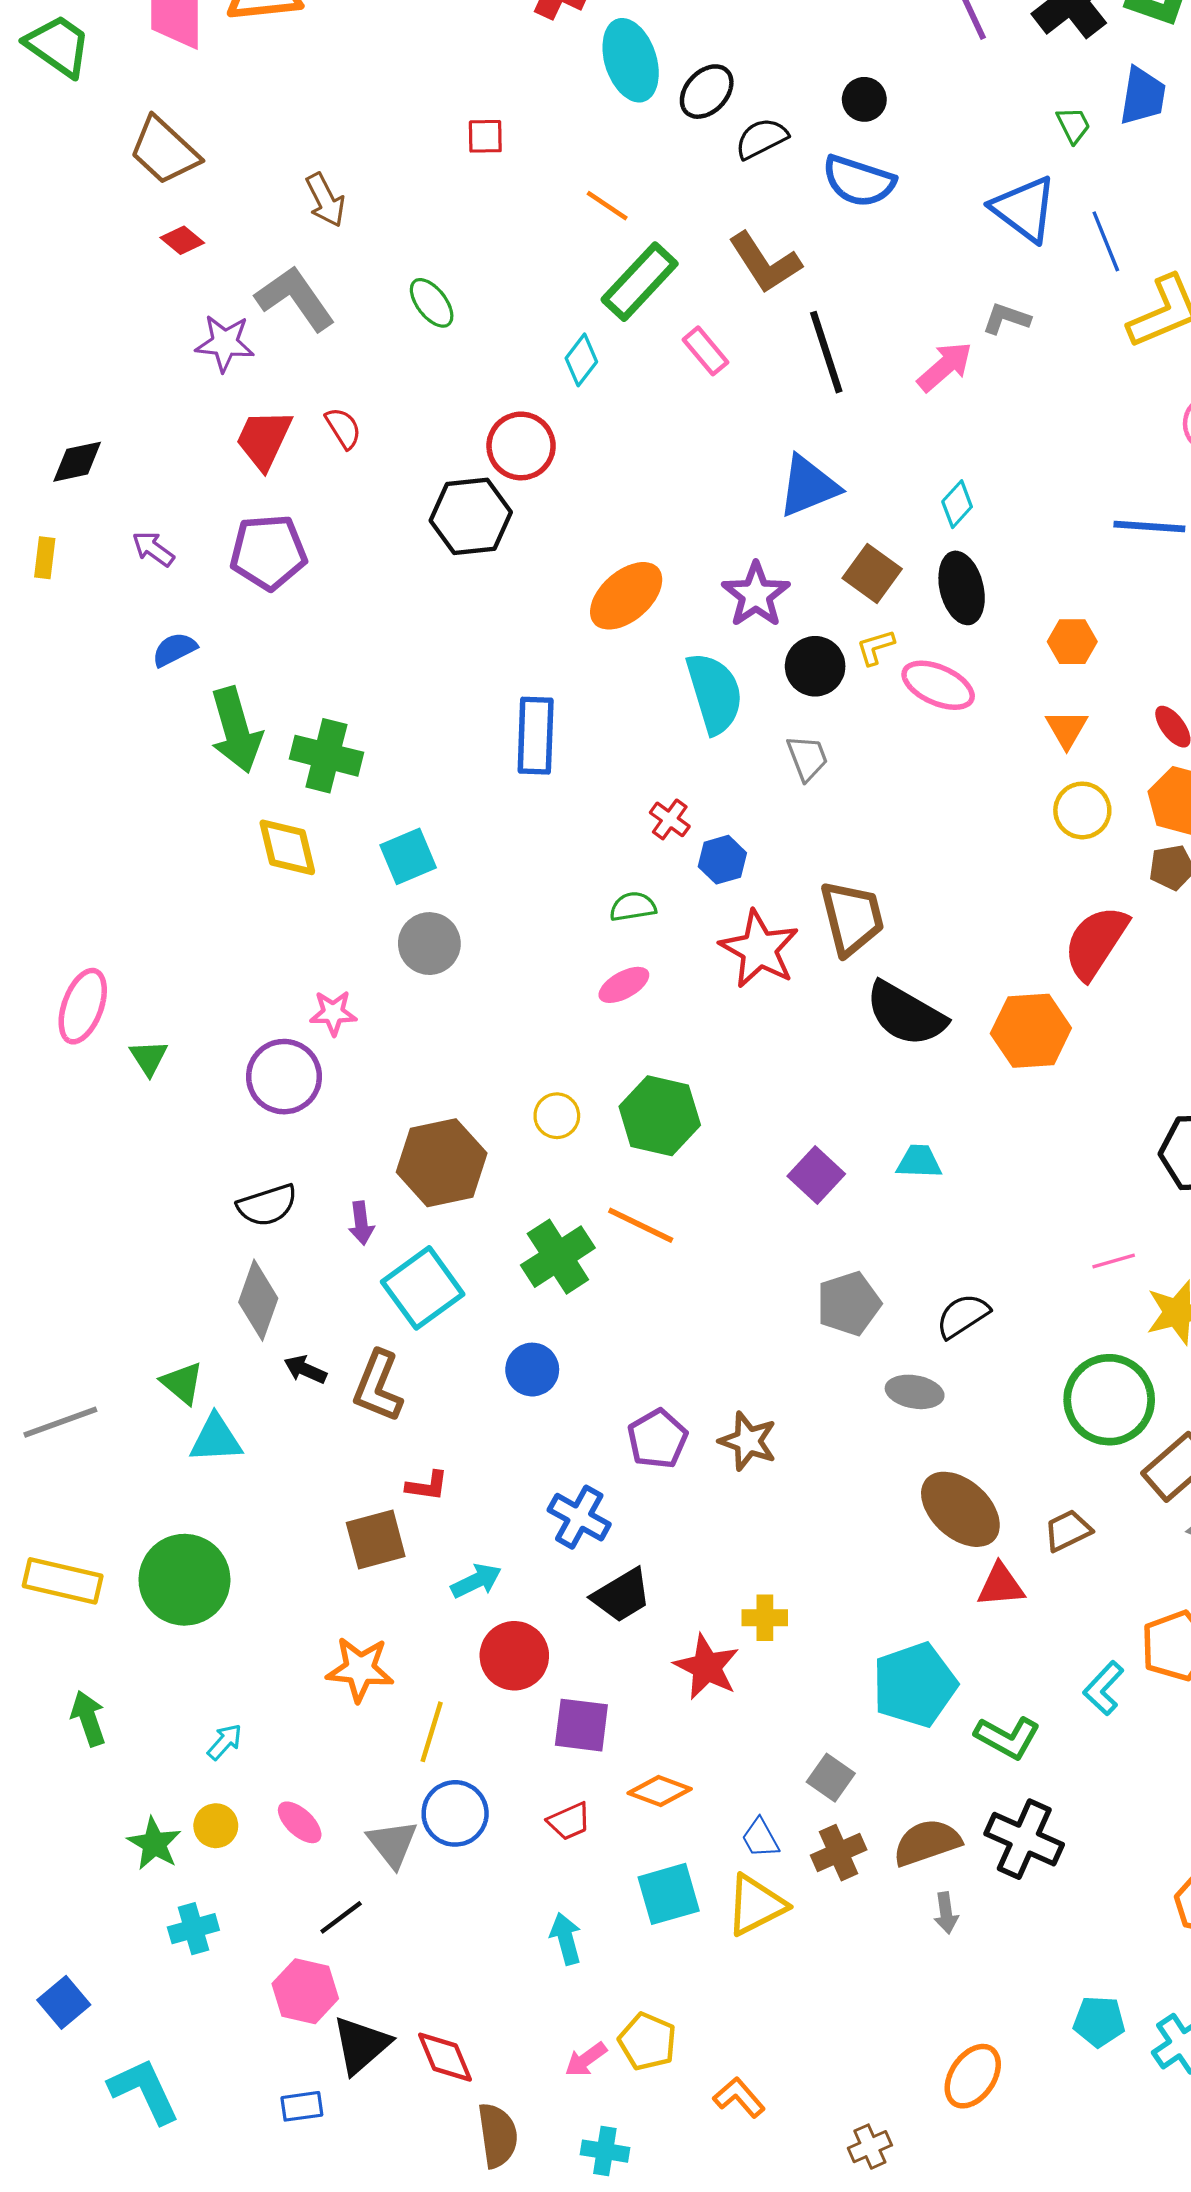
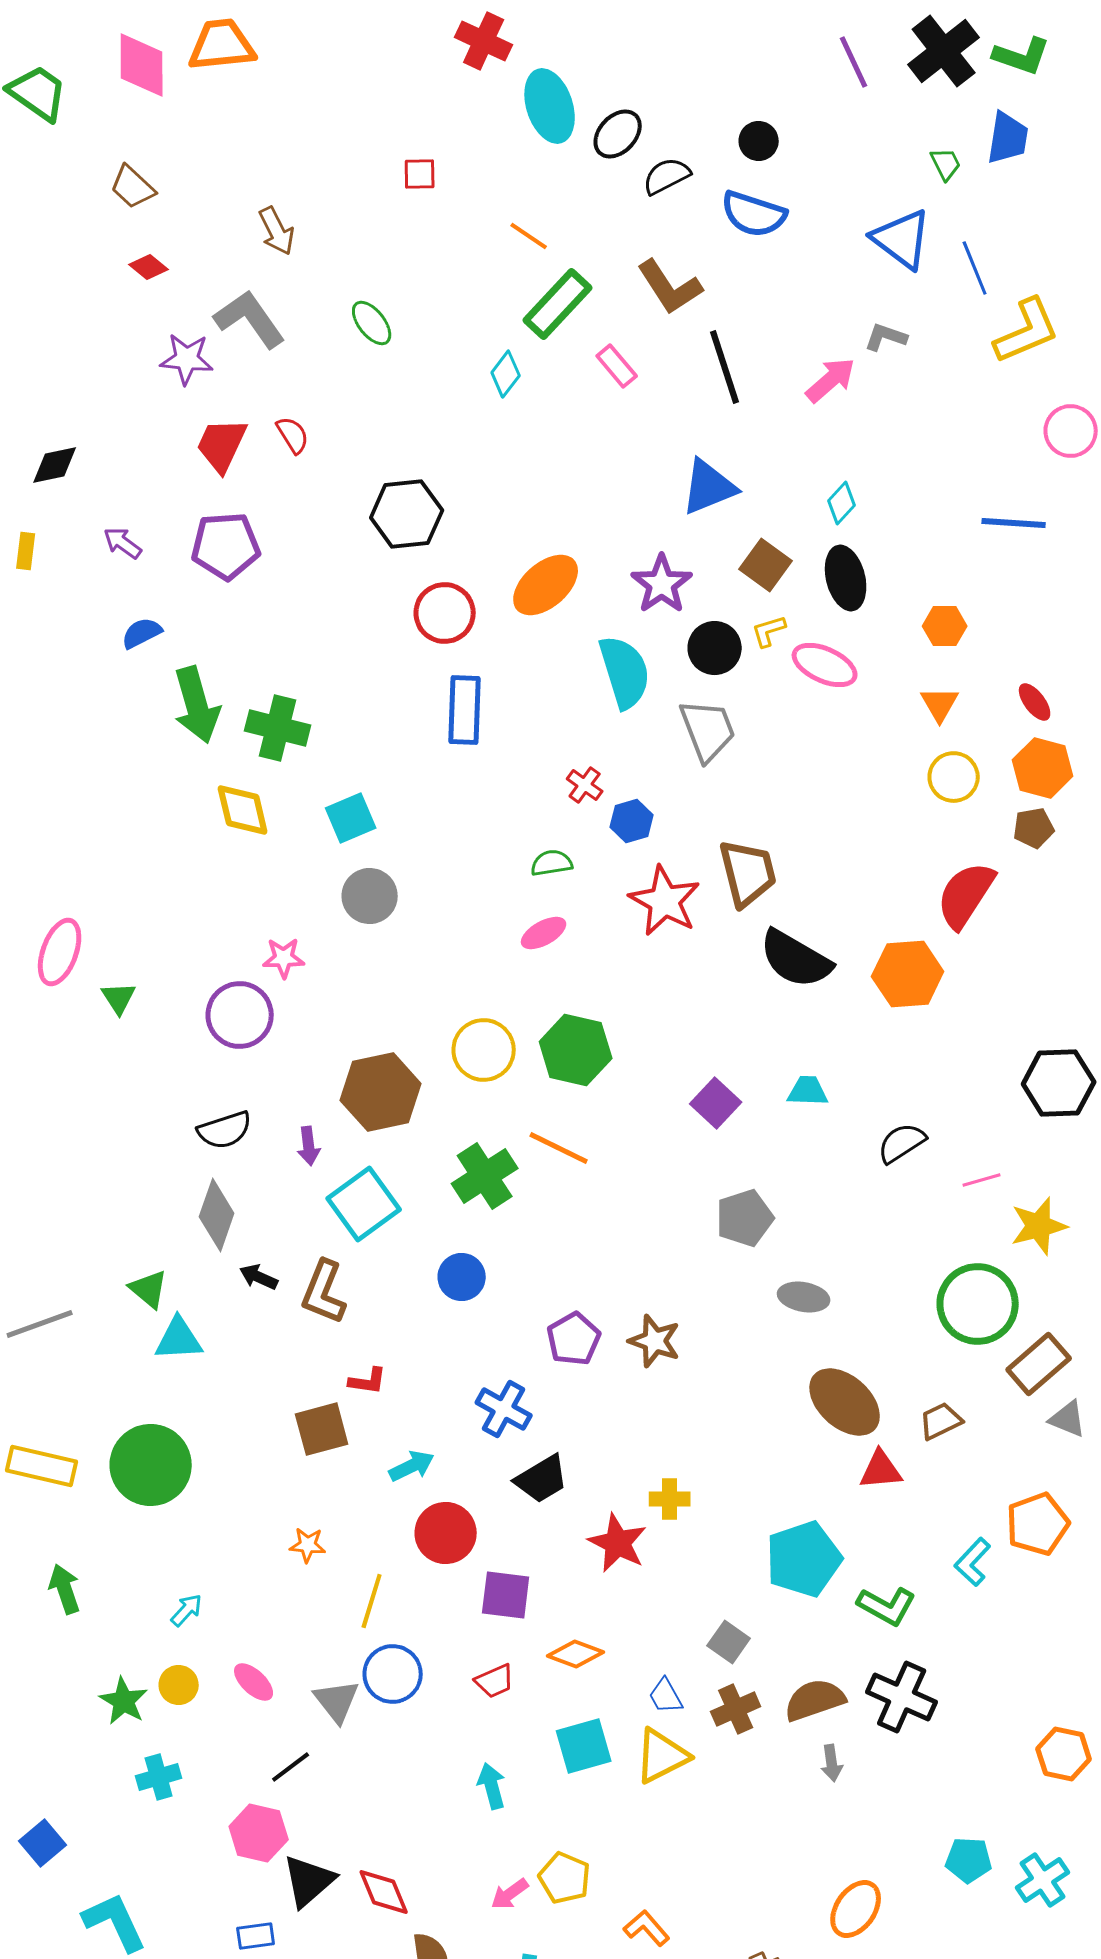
brown trapezoid: (164, 151) -> (133, 187), size x0.7
red circle: (521, 446) -> (445, 613), moved
gray trapezoid: (807, 758) -> (708, 730), size x1.5
yellow circle: (557, 1116) -> (484, 1050), size x1.5
black semicircle: (963, 1316) -> (902, 1143), moved
orange star: (360, 1669) -> (308, 1545), size x0.6

